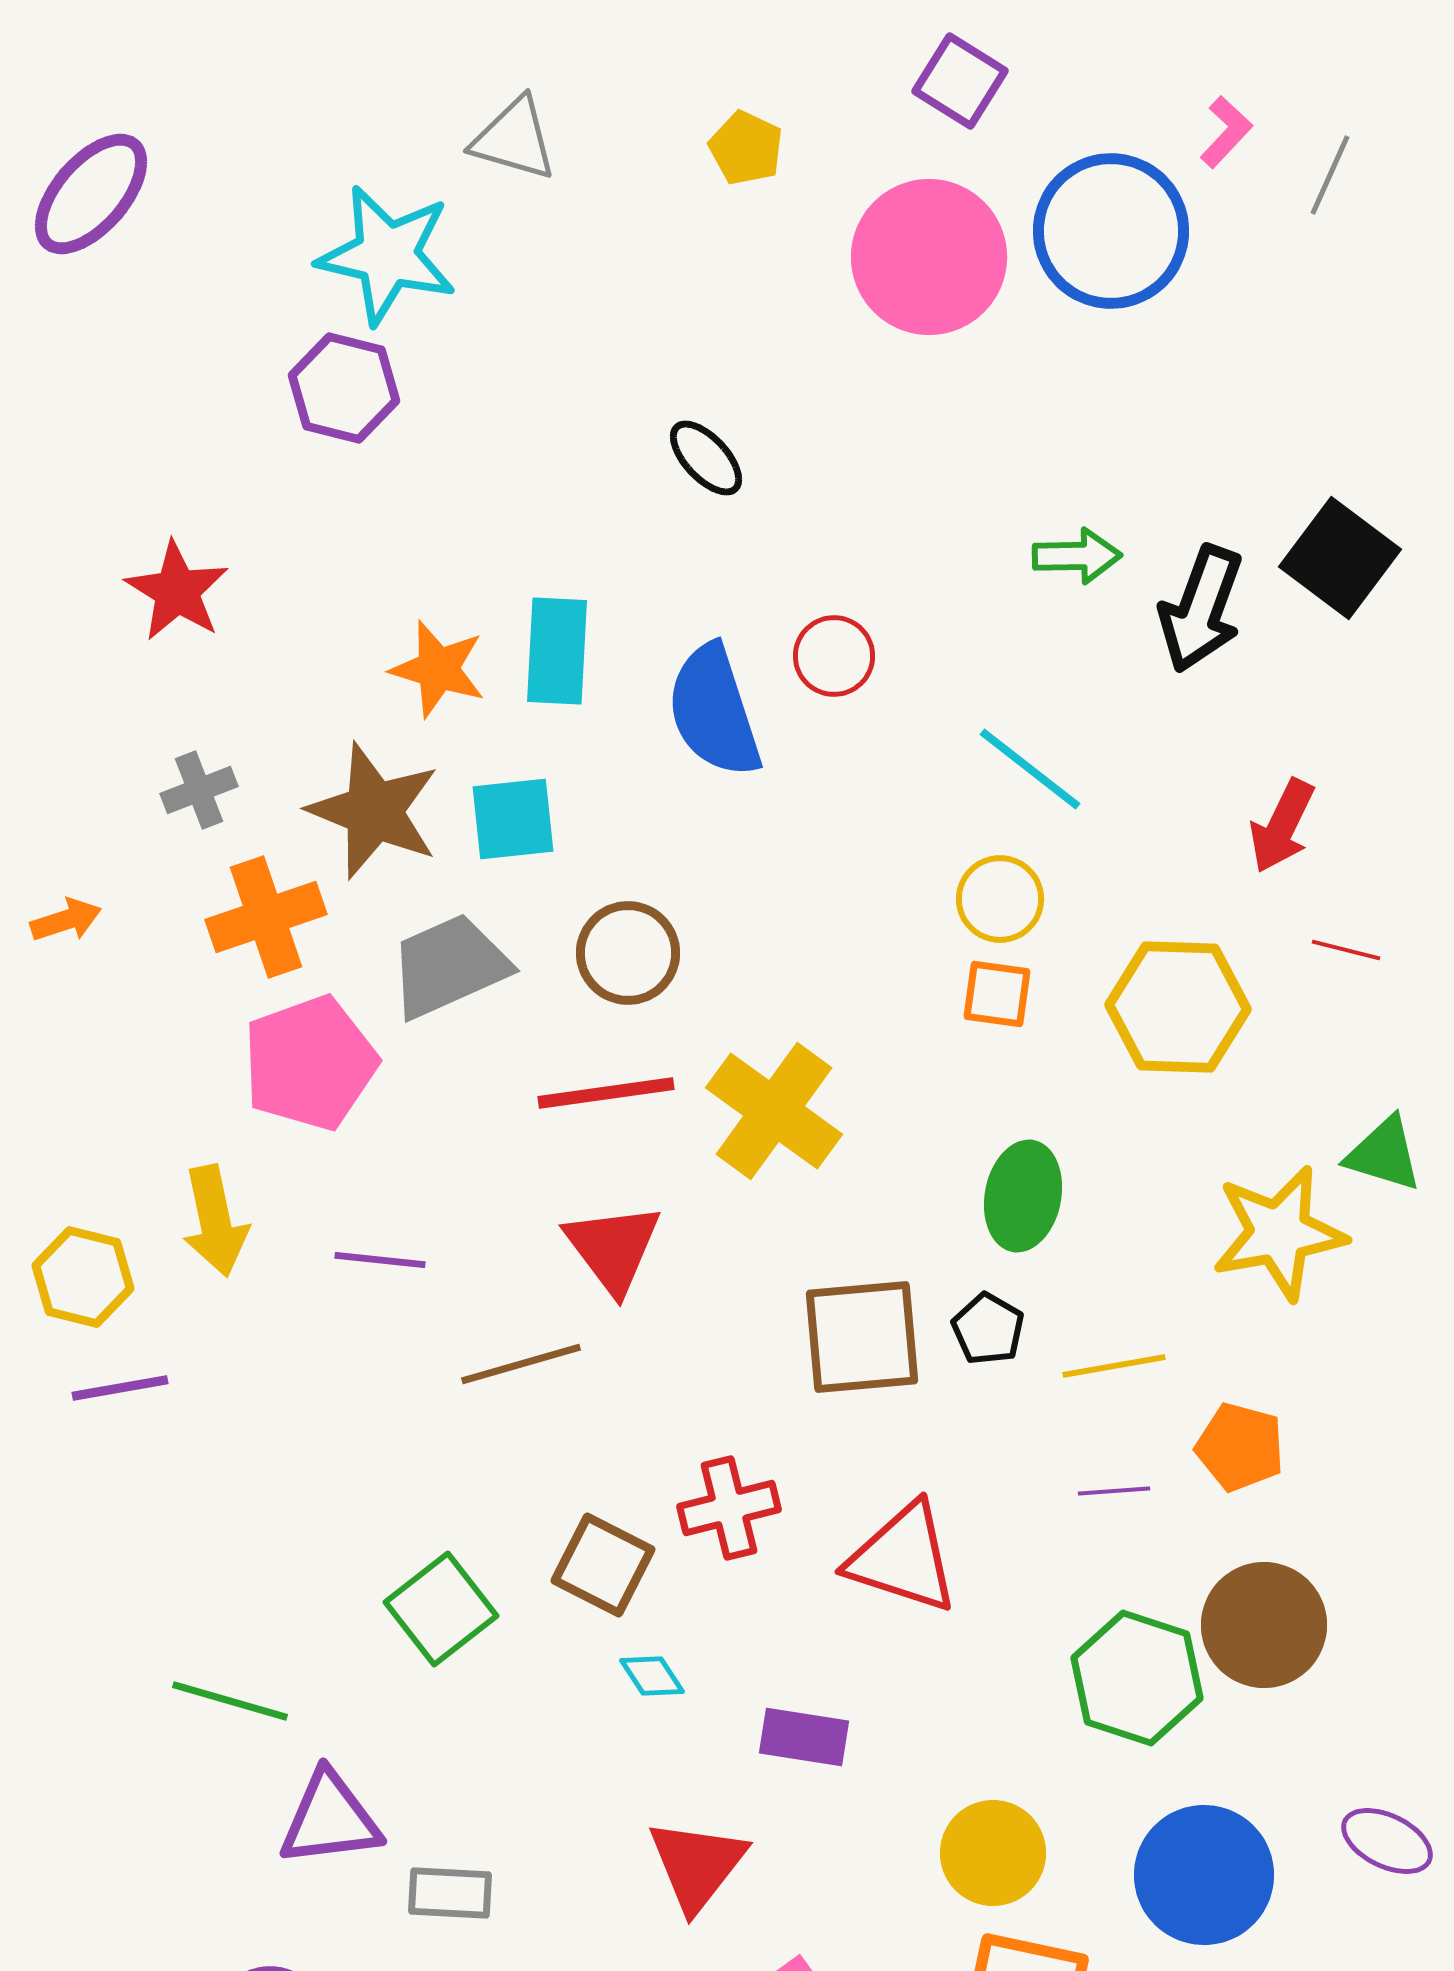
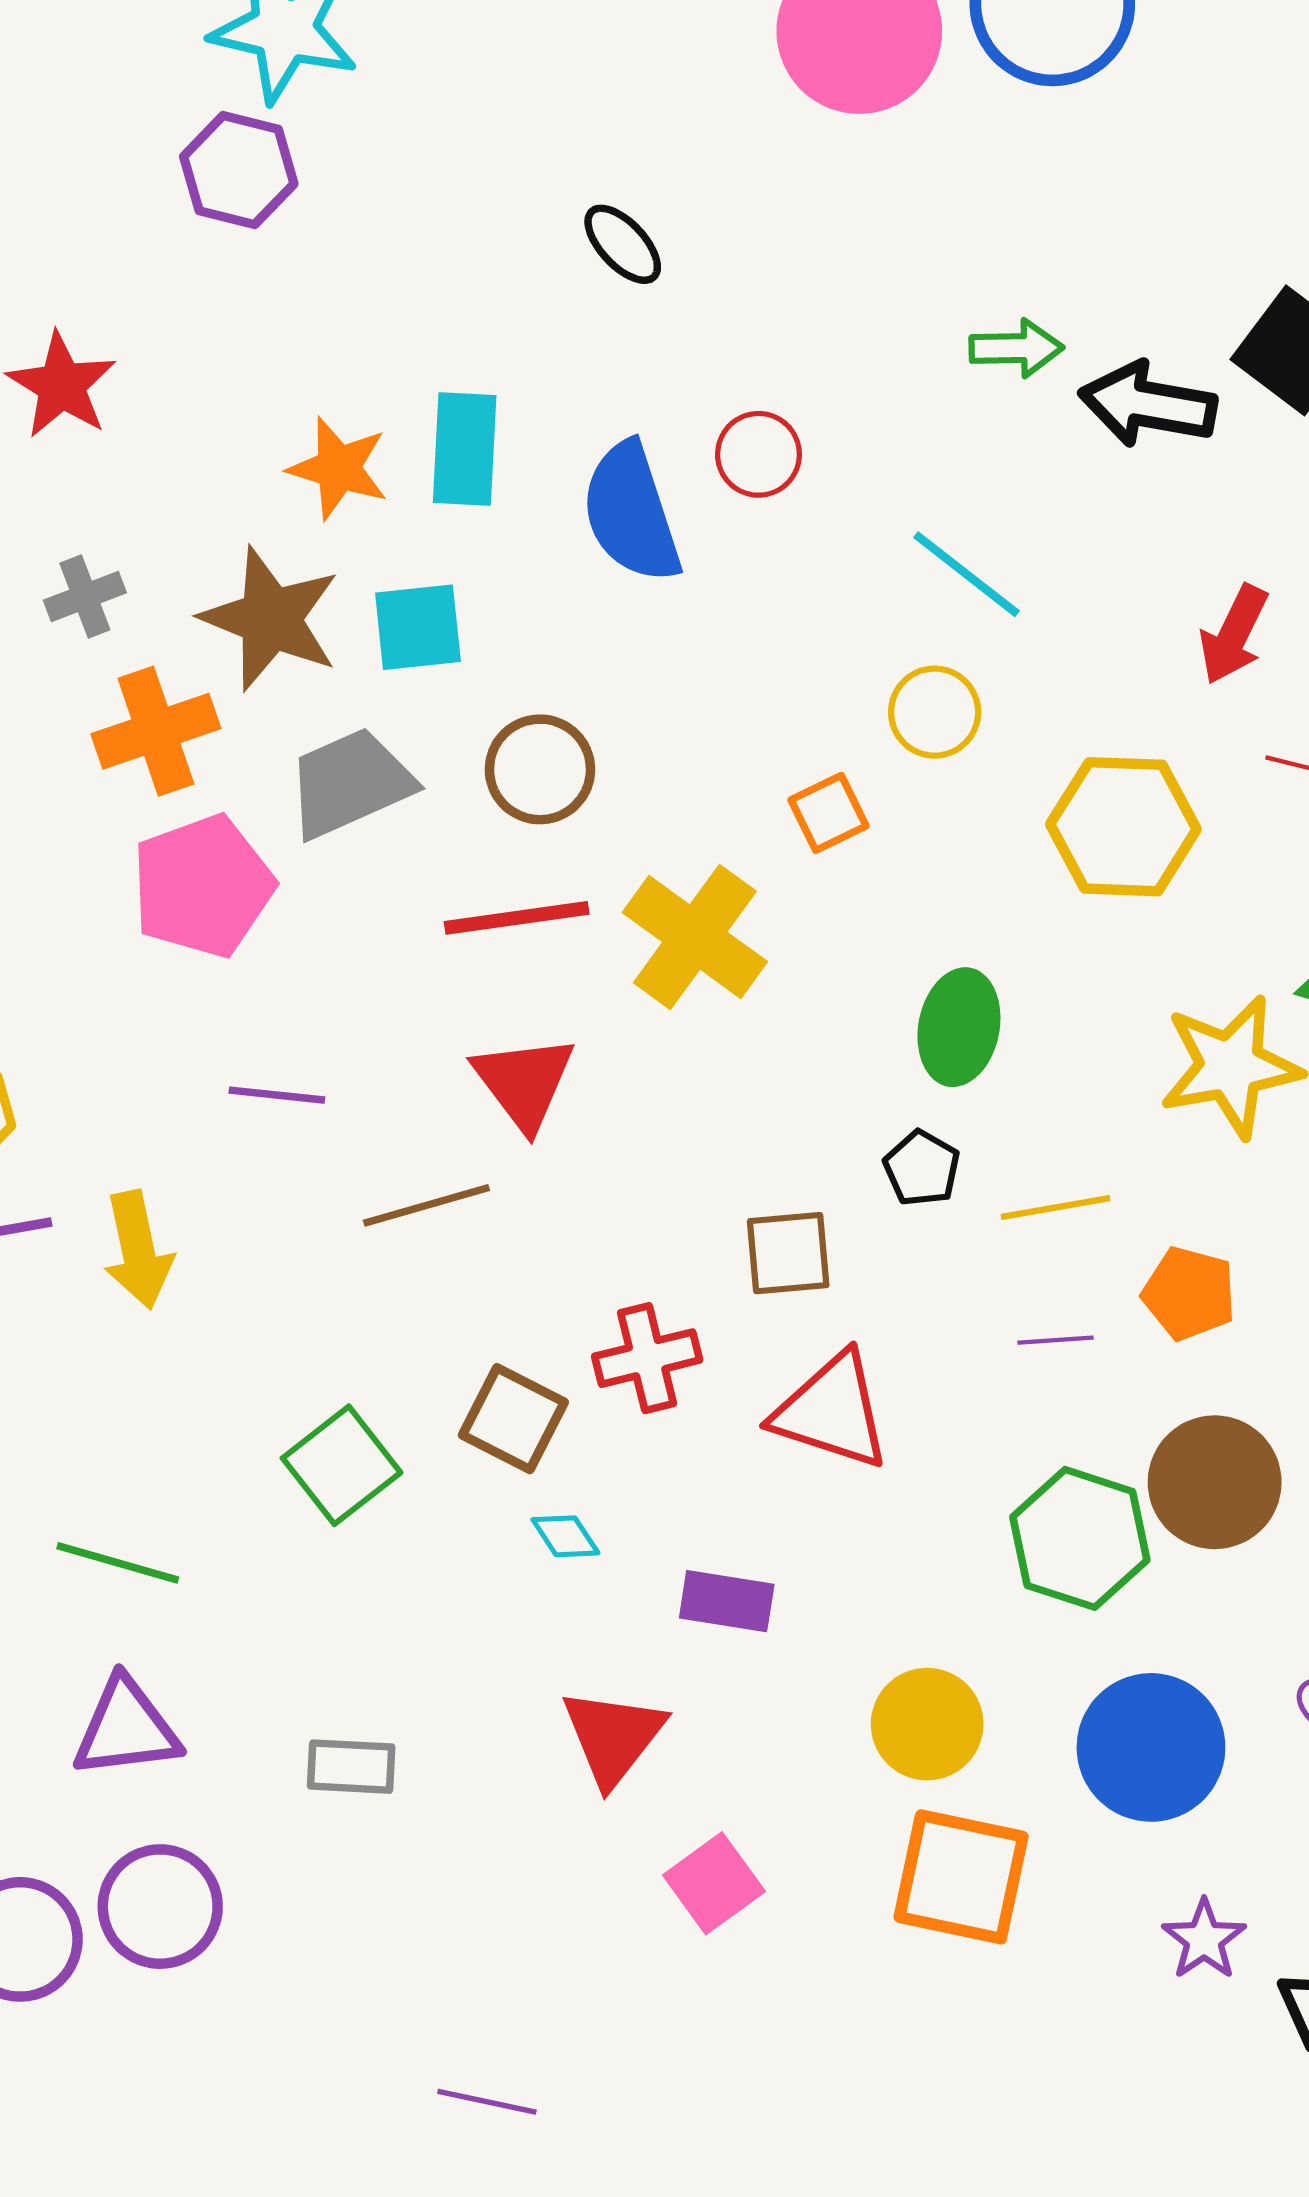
black arrow: (1201, 609) -> (1148, 404), turned 80
orange square: (997, 994) -> (828, 813), moved, turned -34
yellow arrow: (215, 1221) -> (138, 1250), moved
brown square: (862, 1337) -> (788, 1253), moved, size x0.7
purple triangle: (330, 1819) -> (126, 1728), moved

